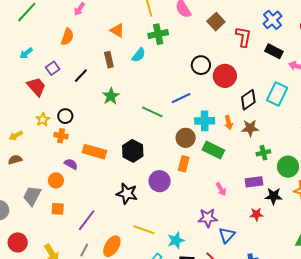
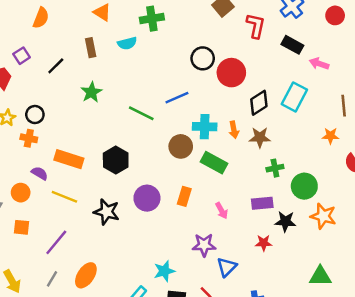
cyan semicircle: (139, 55) -> (127, 43), turned 35
orange rectangle: (184, 164) -> (184, 196), moved
yellow line: (144, 230) -> (64, 197), moved

